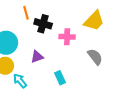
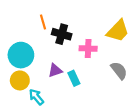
cyan rectangle: (60, 78) -> (74, 78), moved

